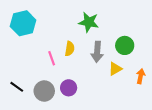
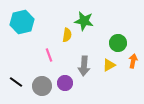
yellow semicircle: (70, 49) -> (67, 35), moved
gray arrow: (97, 52) -> (84, 66), moved
orange arrow: (141, 76) -> (133, 61), moved

